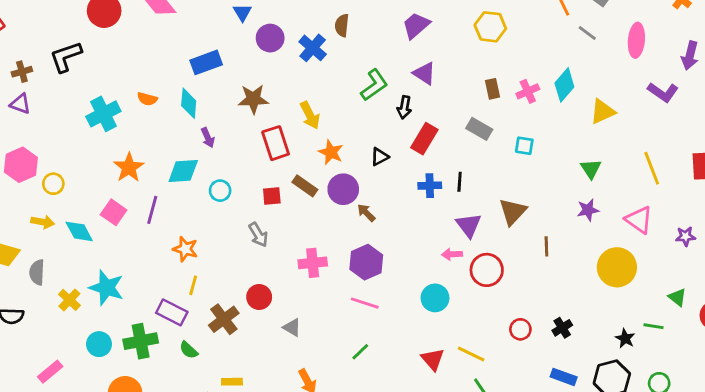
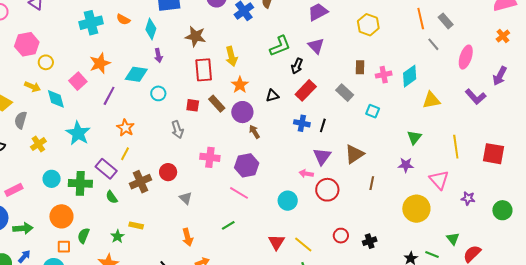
pink square: (114, 212) -> (78, 81), moved
cyan star: (106, 288) -> (78, 133), moved

